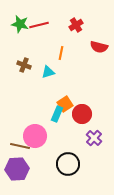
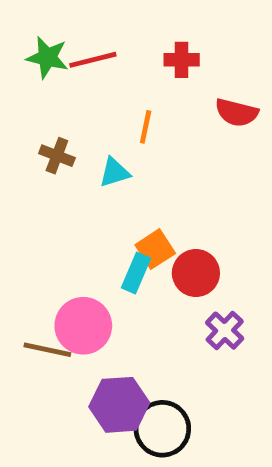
red cross: (76, 25) -> (182, 60), turned 32
black circle: (68, 164) -> (162, 429), moved
purple hexagon: (17, 169) -> (119, 405), moved

